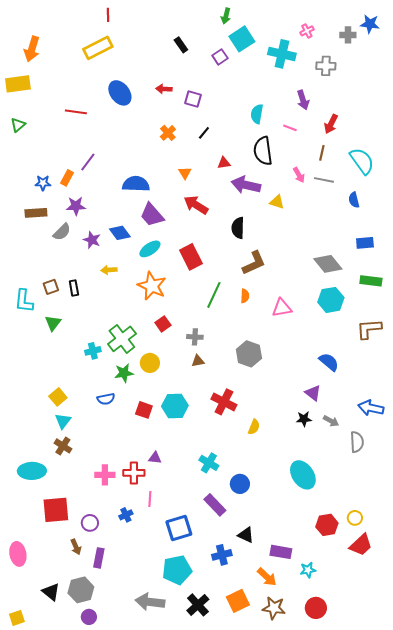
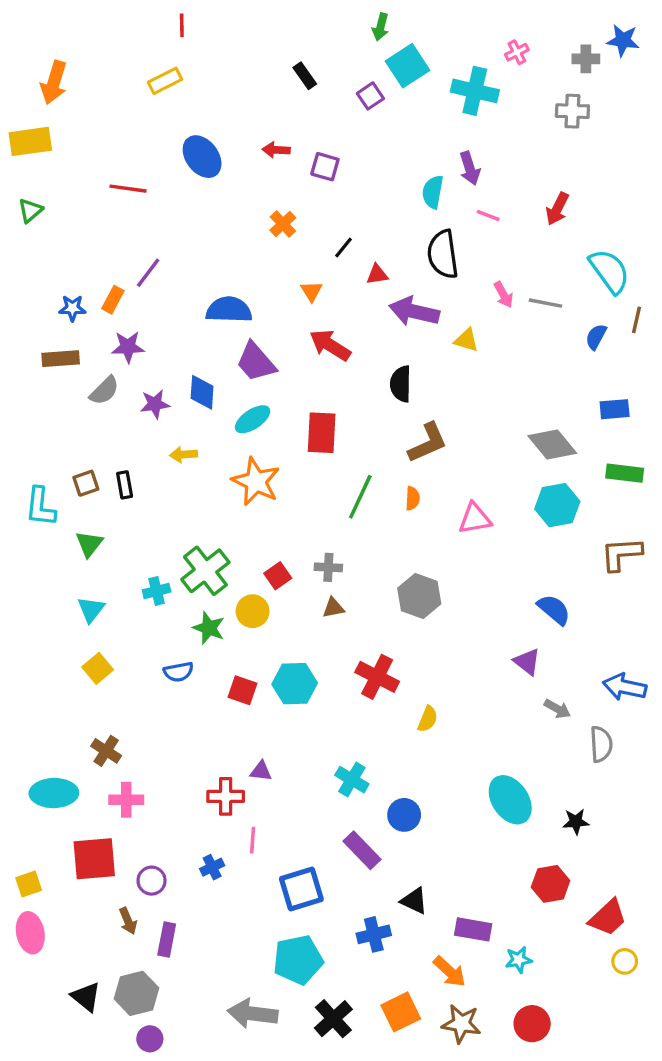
yellow rectangle: (98, 48) -> (165, 81), size x0.7
gray cross: (326, 66) -> (572, 111), moved
purple arrow: (303, 100) -> (470, 168), moved
black line: (204, 133) -> (343, 248), moved
brown line: (322, 153) -> (636, 320), moved
blue semicircle: (354, 200) -> (596, 337), turned 42
blue diamond: (120, 233) -> (202, 392), turned 40
purple star: (92, 240) -> (155, 404), turned -30
red rectangle: (191, 257) -> (322, 433), turned 30
red square: (163, 324) -> (278, 576), moved
green star: (124, 373) -> (209, 628), turned 30
black star: (304, 419) -> (576, 822), moved
cyan triangle: (63, 421) -> (91, 609), moved
pink cross: (105, 475) -> (126, 800), moved
yellow circle: (355, 518) -> (625, 961), moved
yellow square: (17, 618) -> (29, 884), moved

